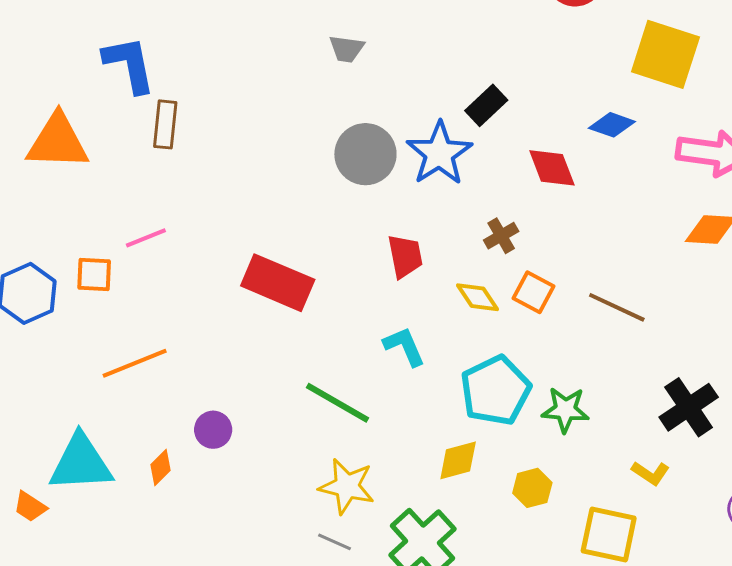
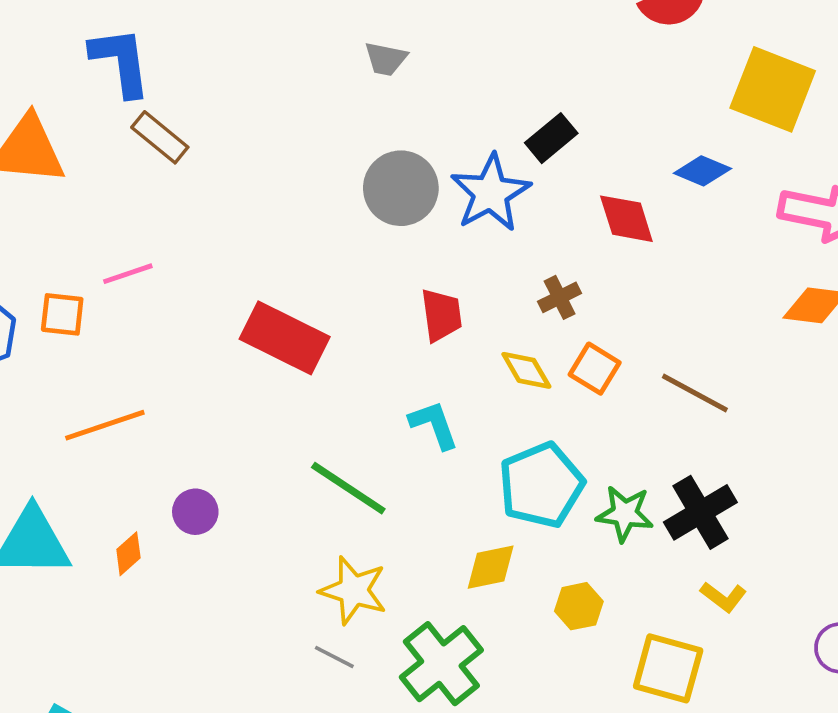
brown rectangle: (165, 124) -> (160, 137), turned -60
black cross: (689, 407) -> (700, 512), moved

